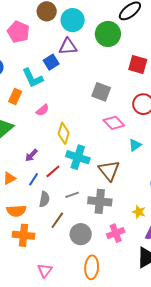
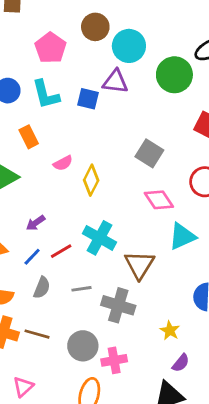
blue square: (51, 62) -> (88, 99), turned 35
cyan L-shape: (33, 78) -> (46, 94), moved
orange rectangle: (15, 96) -> (29, 137), turned -63
yellow diamond: (64, 133) -> (91, 180), moved
cyan triangle: (135, 145) -> (182, 236), size x1.5
brown line: (57, 220) -> (37, 334), moved, turned 60
pink cross: (116, 233) -> (114, 360), moved

